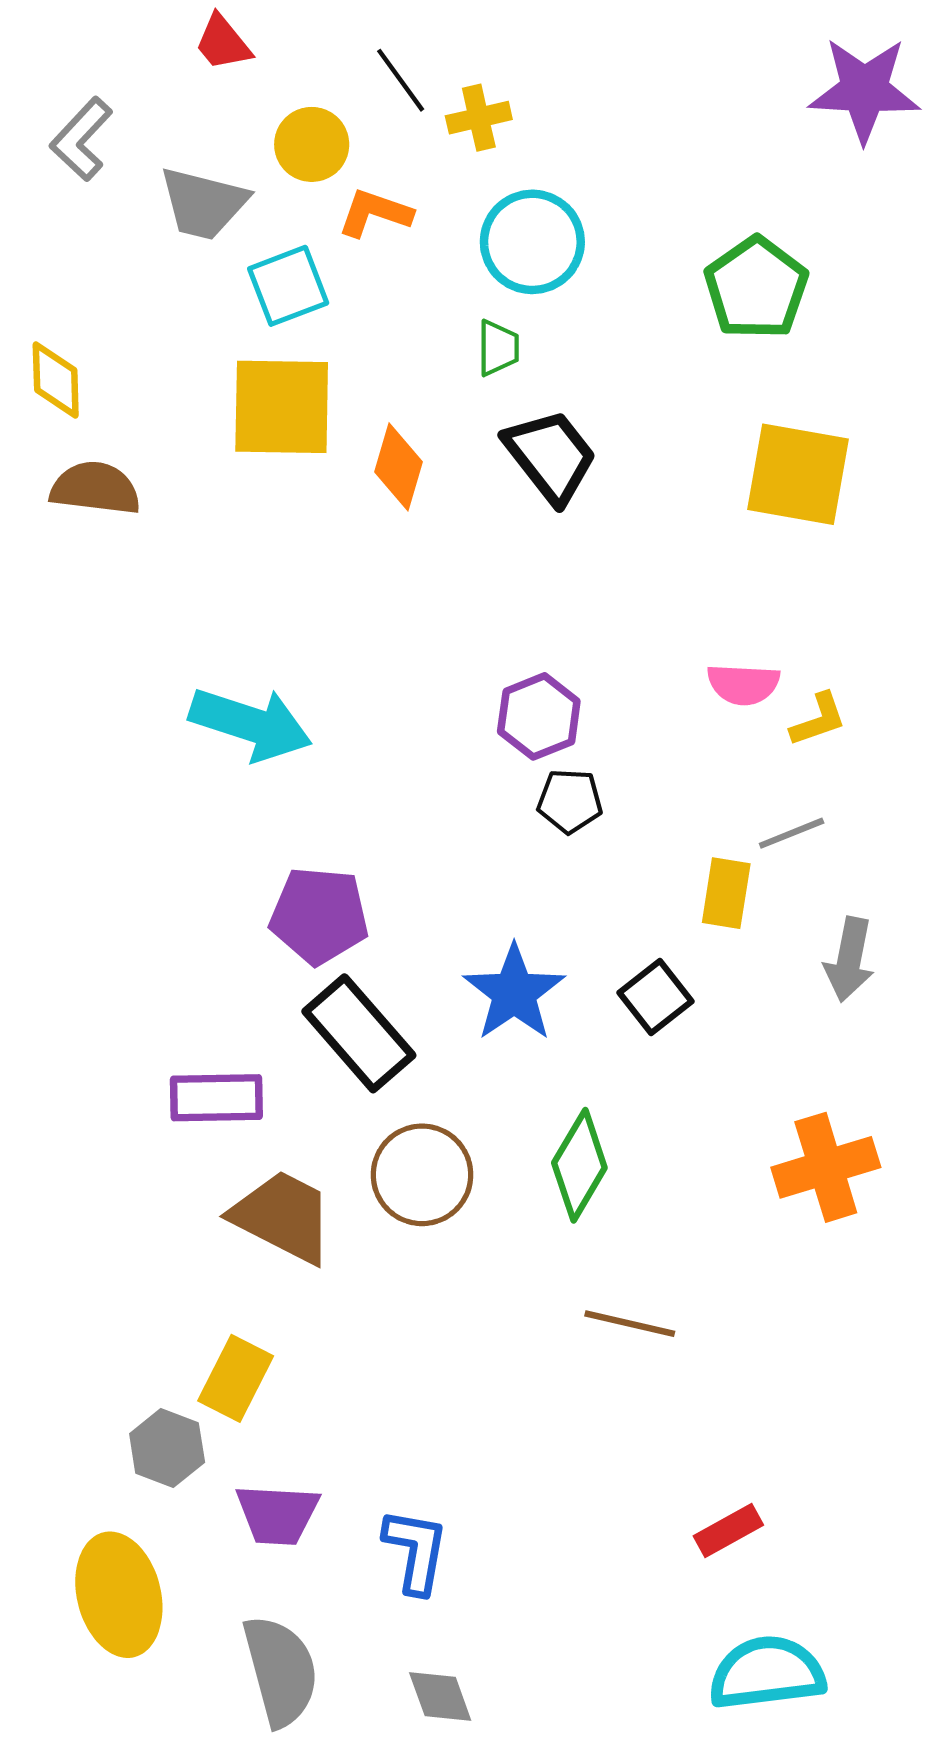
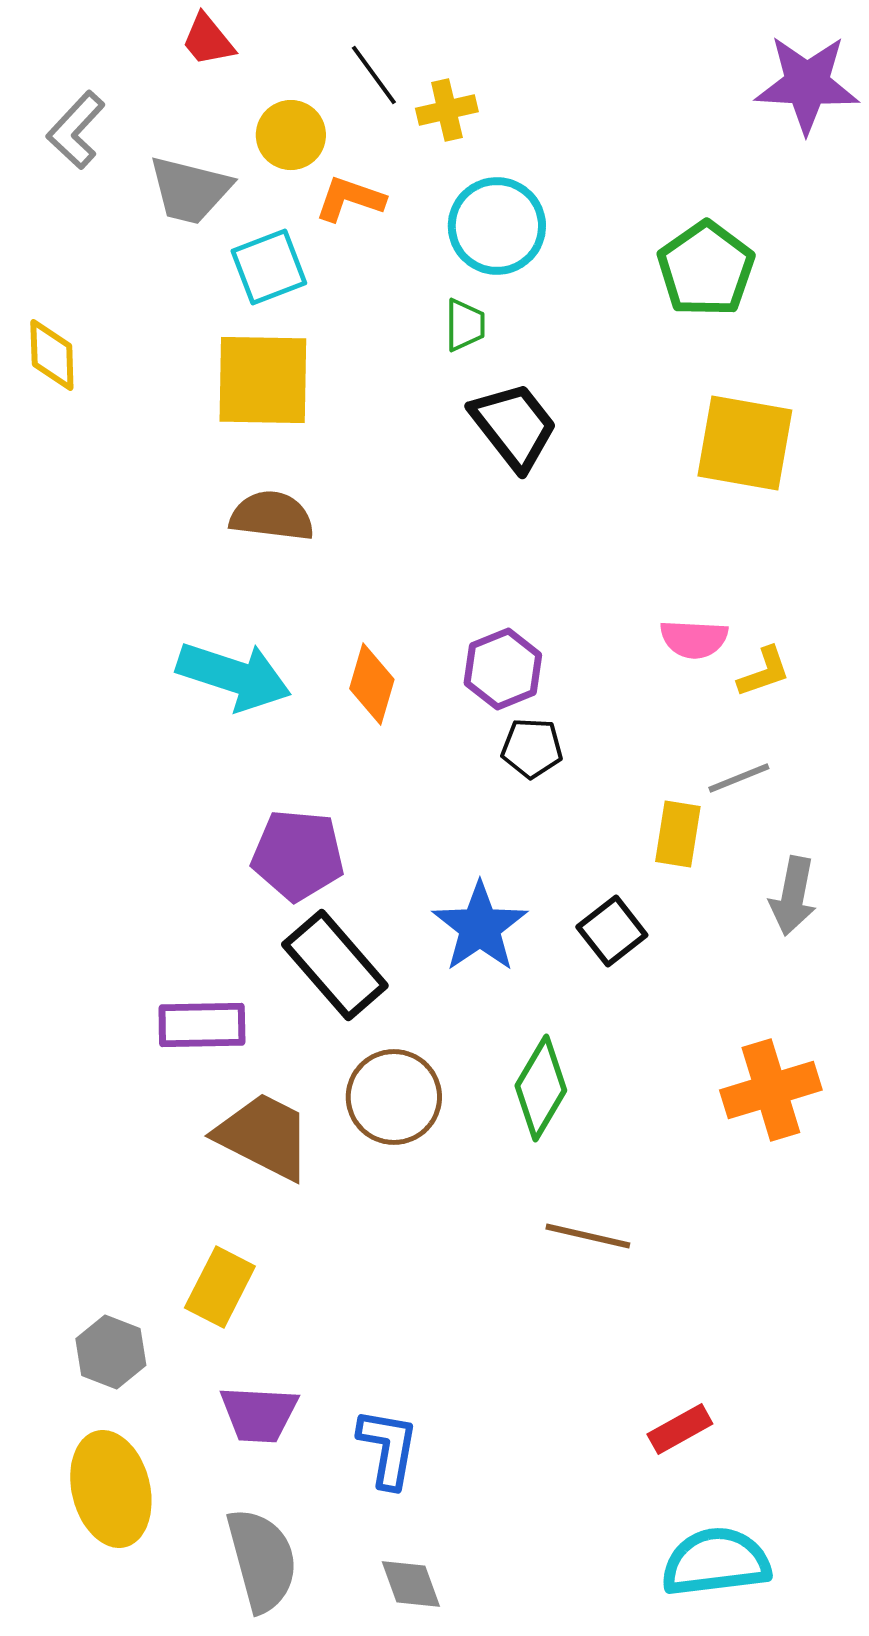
orange diamond: (398, 467) -> (372, 684), moved
brown semicircle: (95, 488) -> (272, 516), moved
gray hexagon: (167, 1448) -> (111, 1352), moved

